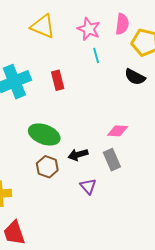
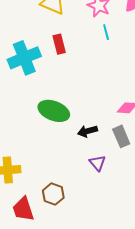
red rectangle: (58, 80) -> (59, 44), moved
brown hexagon: (47, 167) -> (53, 194), moved

